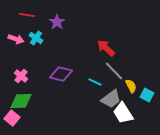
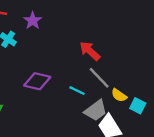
yellow semicircle: (131, 86) -> (119, 95), turned 152

